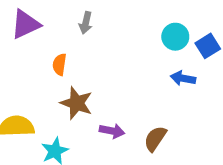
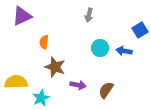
gray arrow: (86, 23) -> (89, 15), moved
cyan circle: (175, 37) -> (100, 48), moved

